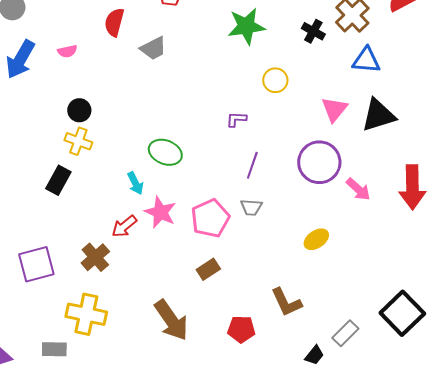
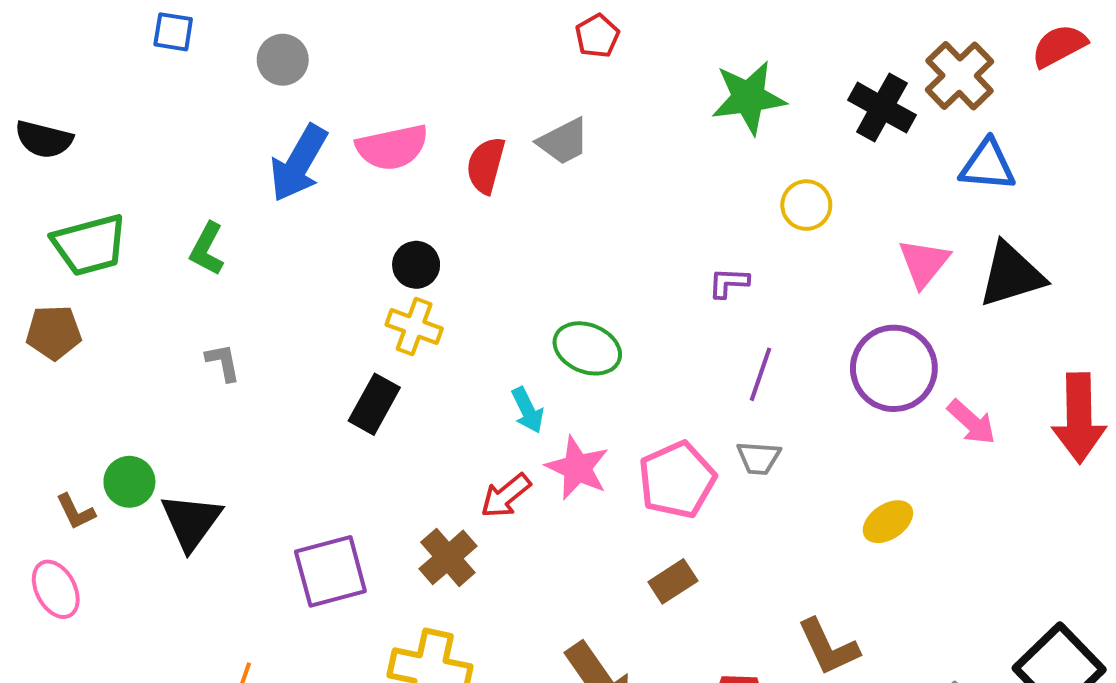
red semicircle: (114, 22) -> (486, 165), moved
black cross: (313, 31) -> (882, 108), size x1.4
pink semicircle: (67, 51) -> (392, 147), size x1.8

